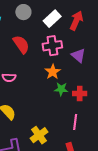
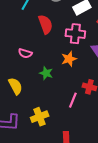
green star: (61, 89) -> (46, 73), moved
pink line: (75, 122) -> (73, 100), moved

